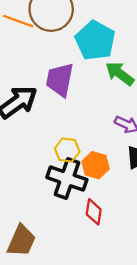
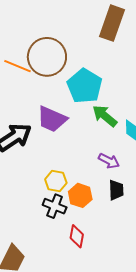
purple trapezoid: (60, 80) -> (52, 119), turned -80
black cross: (67, 179) -> (55, 206), size x0.7

